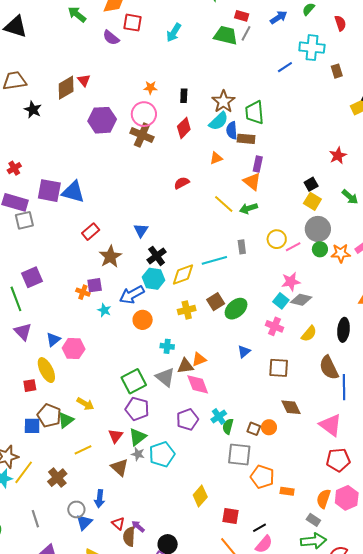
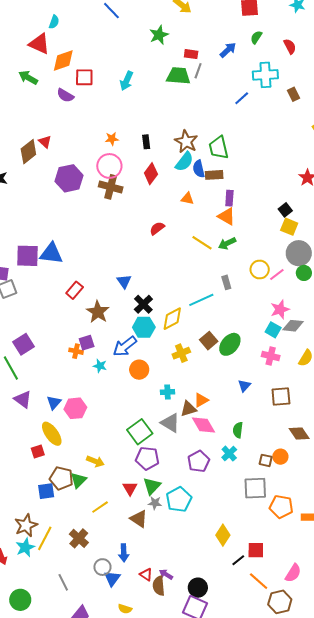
orange triangle: (216, 158) -> (187, 199), turned 40
green semicircle: (228, 426) -> (238, 430), moved
black line: (259, 528) -> (238, 560), moved

